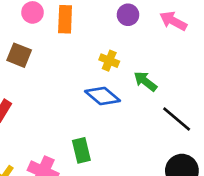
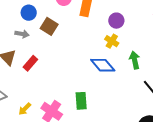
purple circle: (128, 15) -> (116, 21), moved
green arrow: (145, 81) -> (135, 60), turned 30

